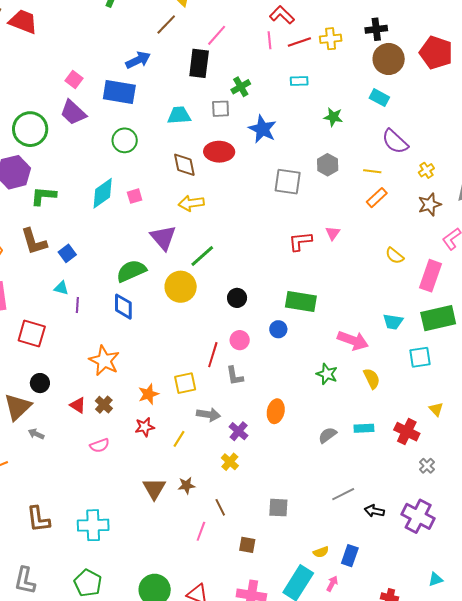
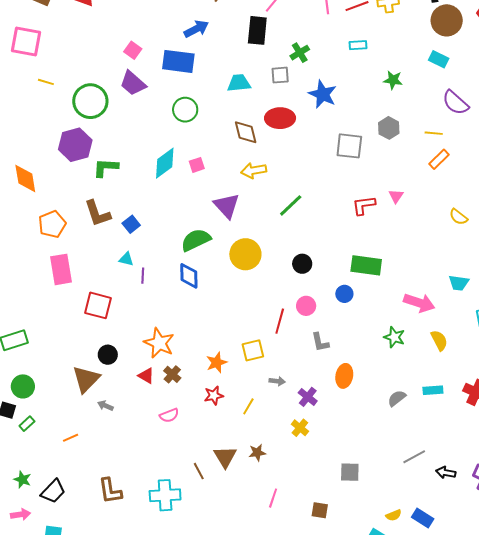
green line: (202, 256) -> (291, 205), moved
orange star: (104, 361) -> (159, 343), moved
gray L-shape: (235, 376) -> (320, 342), moved
gray arrow: (208, 414) -> (277, 381), size x0.7
brown line: (220, 507) -> (199, 471), moved
blue rectangle: (350, 556) -> (423, 518), turned -75

